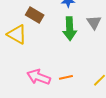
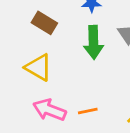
yellow triangle: (17, 34) -> (39, 67), moved

